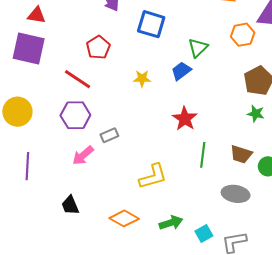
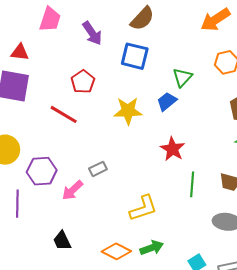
yellow star: (142, 79) -> (128, 111), size x1.6
purple hexagon: (75, 115) -> (42, 171), moved
green arrow: (171, 223) -> (152, 248), moved

